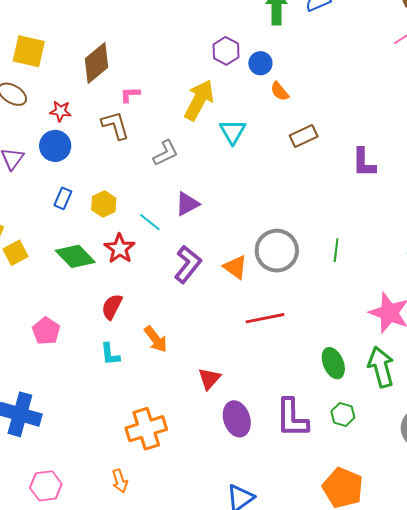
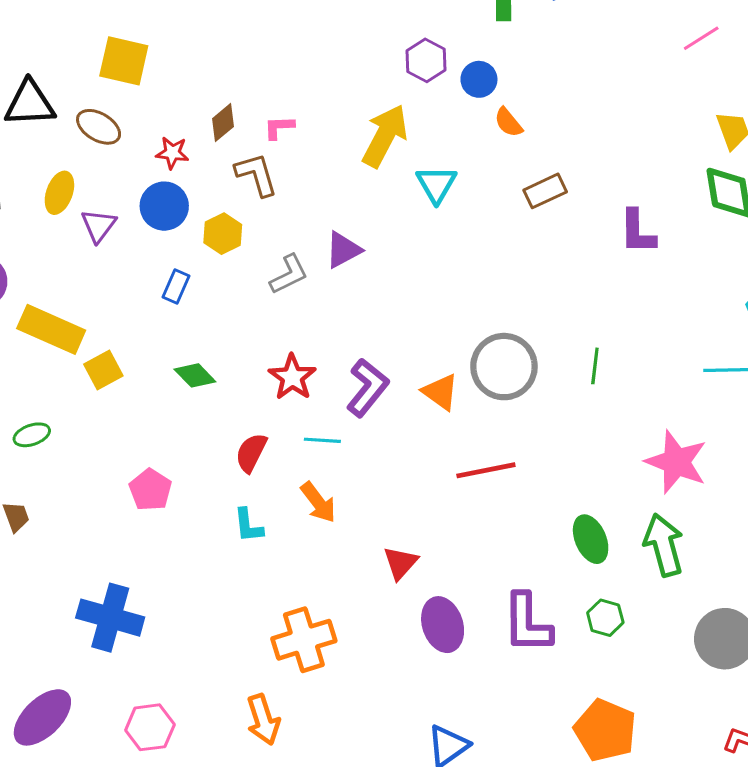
brown diamond: (96, 63) -> (223, 123), moved, size x0.6
gray L-shape: (166, 153) -> (289, 274), moved
yellow hexagon: (104, 204) -> (223, 234), moved
purple triangle: (187, 204) -> (343, 250), moved
cyan line: (150, 222) -> (322, 440), moved, turned -35
red star: (120, 249) -> (292, 377), moved
green diamond: (75, 256) -> (195, 375), size x0.7
orange arrow: (120, 481) -> (263, 720), size x1.4

